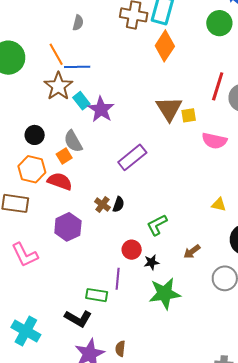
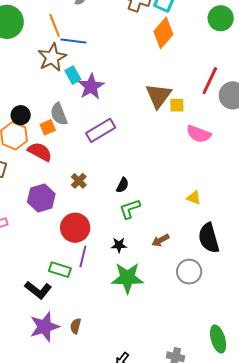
black circle: (35, 135) -> (21, 115), moved
purple rectangle: (132, 157) -> (101, 130), moved
black semicircle: (118, 204) -> (123, 185), moved
red circle: (132, 250) -> (75, 228), moved, size x1.5

